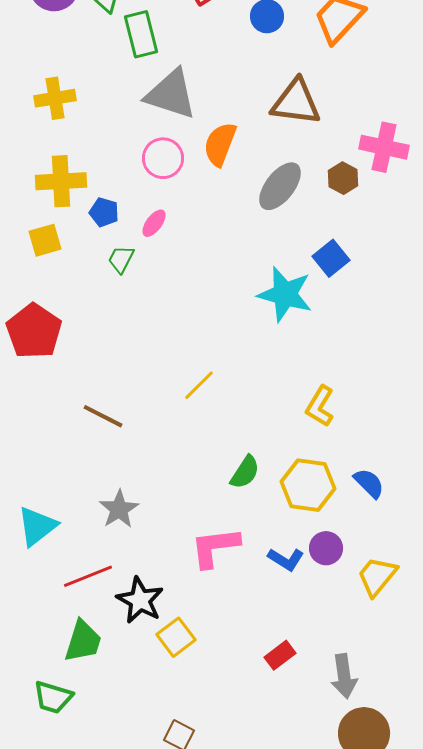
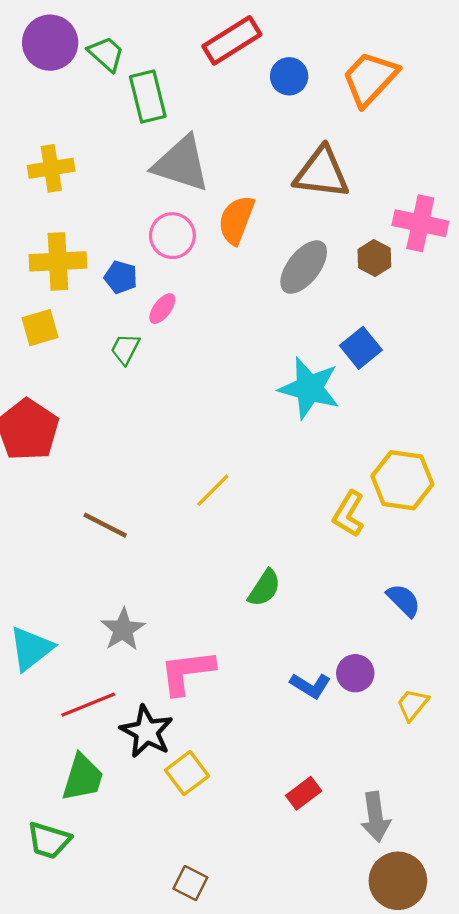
blue pentagon: (104, 212) -> (121, 277), moved
yellow hexagon: (308, 485) -> (402, 480), moved
pink L-shape: (215, 547) -> (187, 672), moved
yellow trapezoid: (377, 576) -> (412, 705), size x0.7

